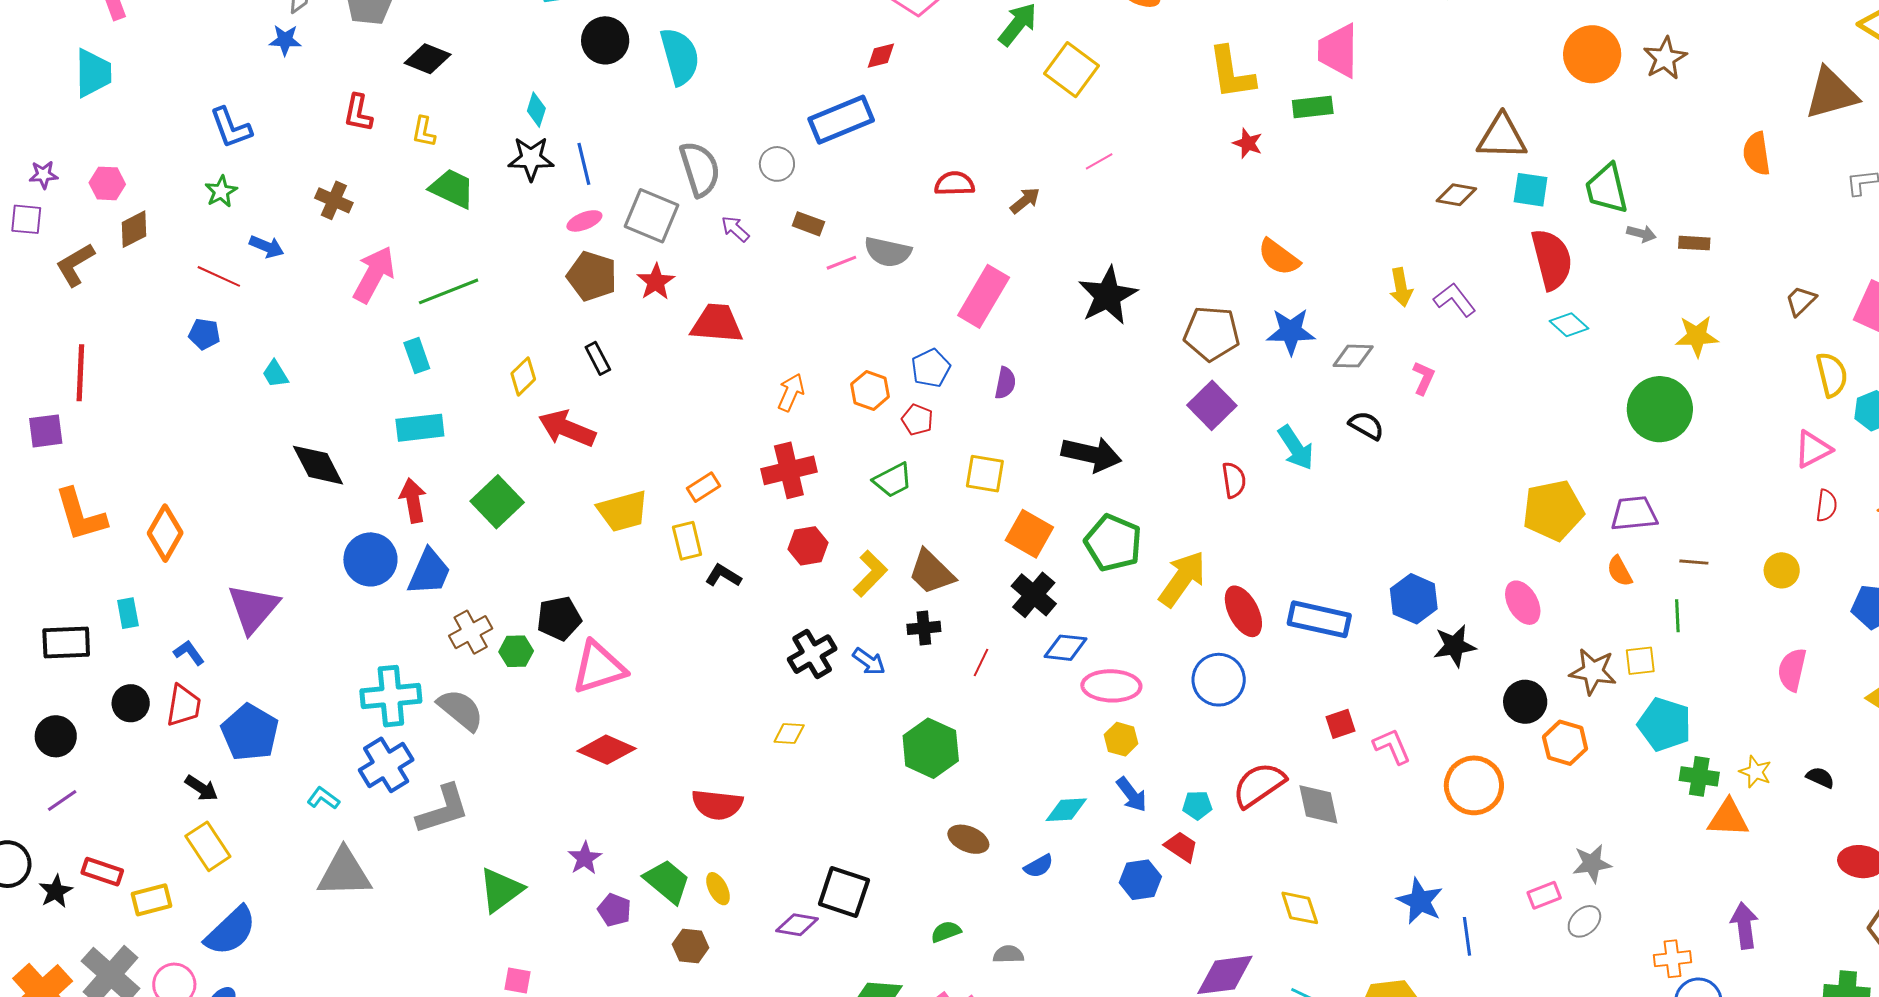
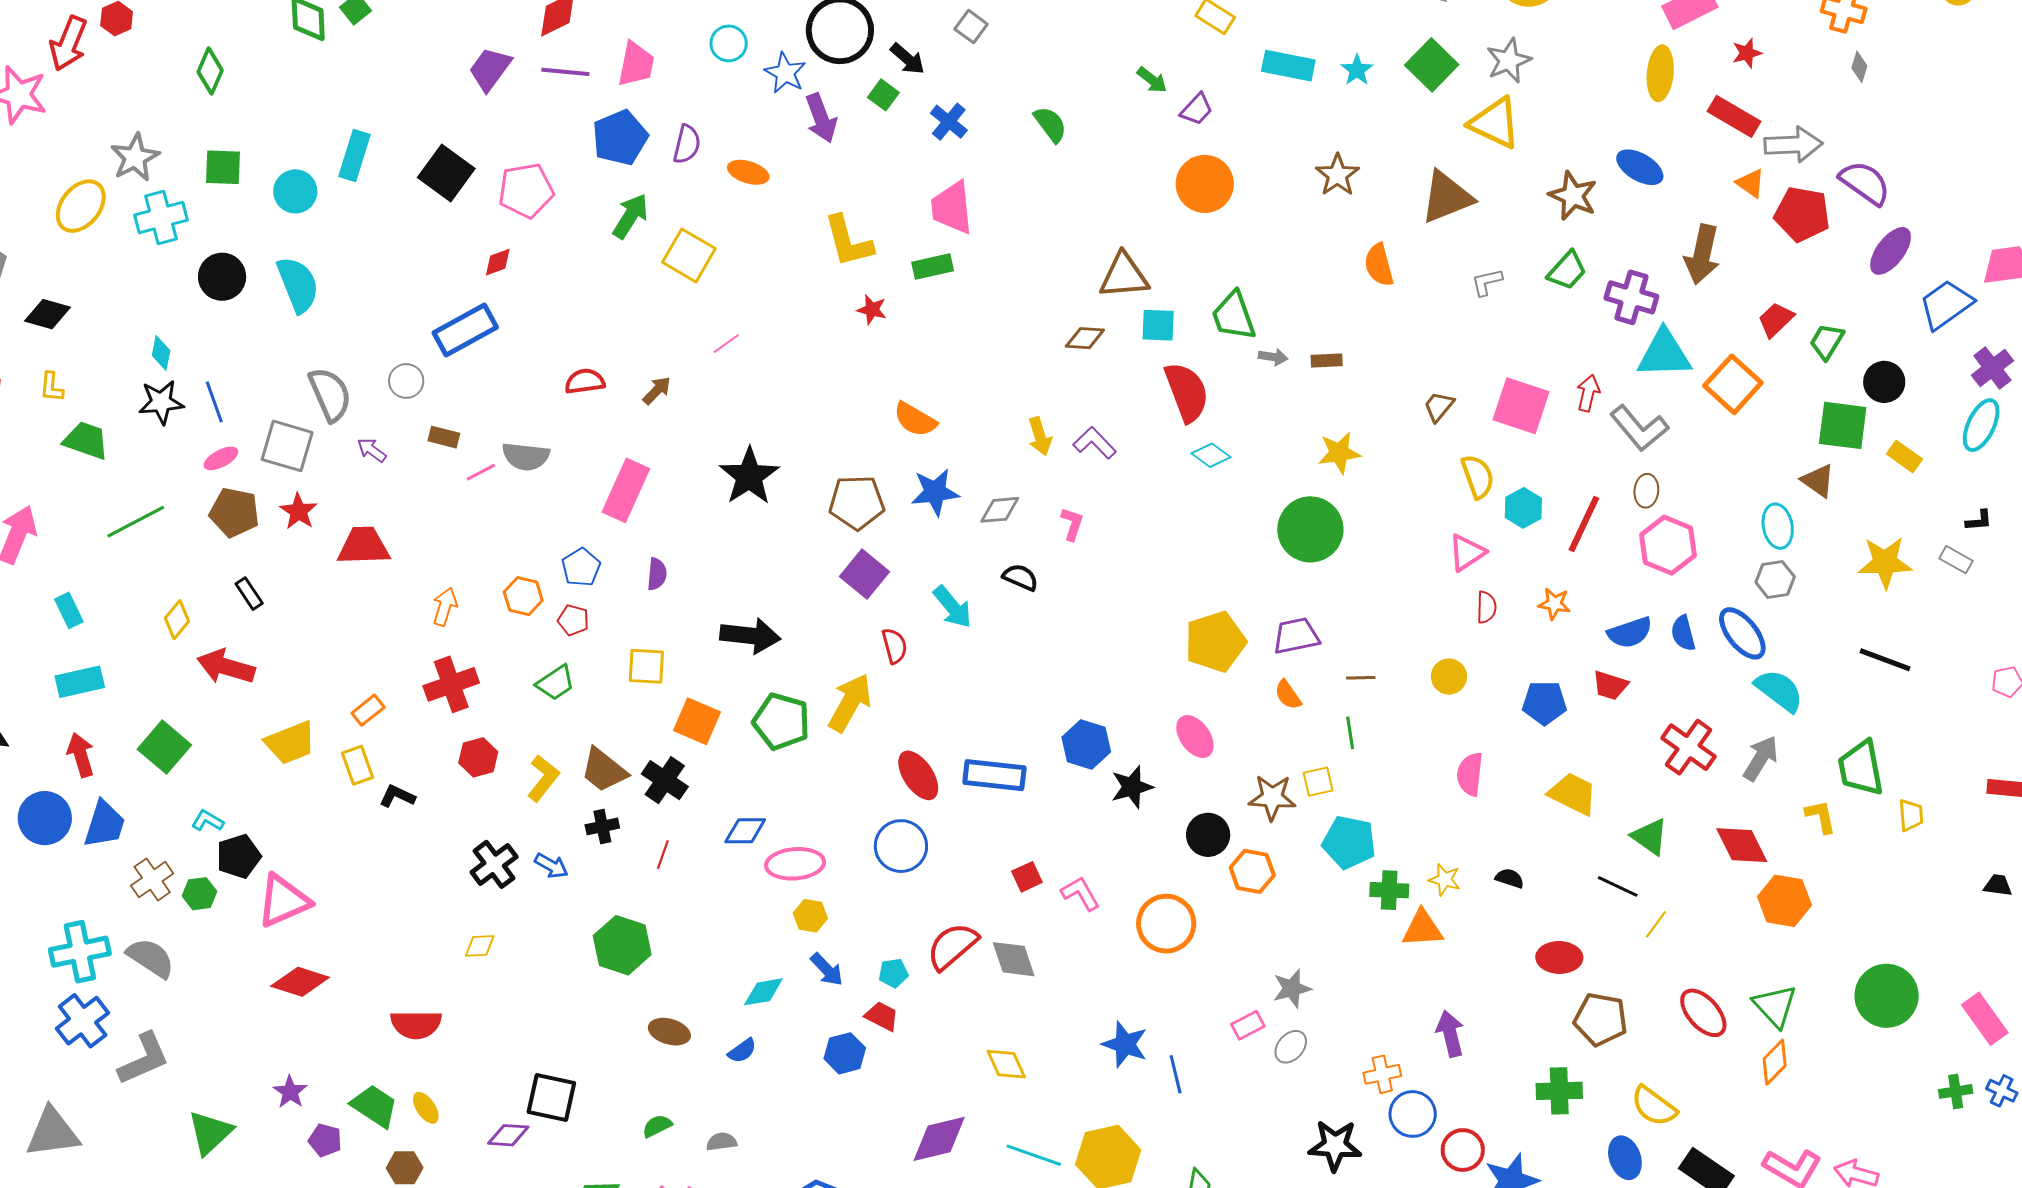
brown star: (1665, 58) -> (1337, 175), moved
green line: (449, 291) -> (136, 522), moved
yellow arrow: (1182, 579) -> (850, 703), moved
black cross: (1034, 595) -> (665, 780), moved
cyan L-shape: (323, 798) -> (208, 821), moved

